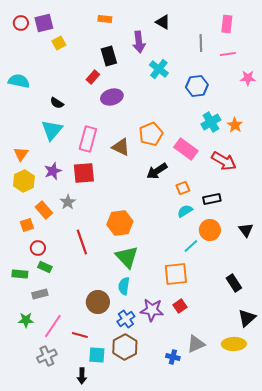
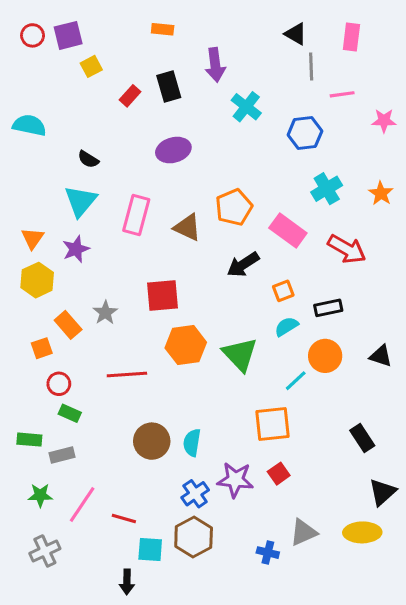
black triangle: (163, 22) -> (296, 34), moved
pink line: (228, 54) -> (342, 94), moved
red rectangle: (93, 77) -> (130, 96), moved
orange star: (235, 125) -> (381, 193), moved
purple star: (53, 171) -> (76, 249), moved
red square: (84, 173) -> (163, 296), moved
black triangle: (246, 230) -> (381, 356), turned -35
red line: (82, 242) -> (127, 374), turned -75
green triangle: (127, 257) -> (240, 354), moved
green rectangle: (20, 274) -> (29, 440), moved
brown circle: (98, 302) -> (152, 441), moved
gray cross: (47, 356) -> (45, 551), moved

